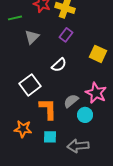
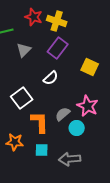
purple rectangle: (66, 35) -> (58, 48), size x1.5

